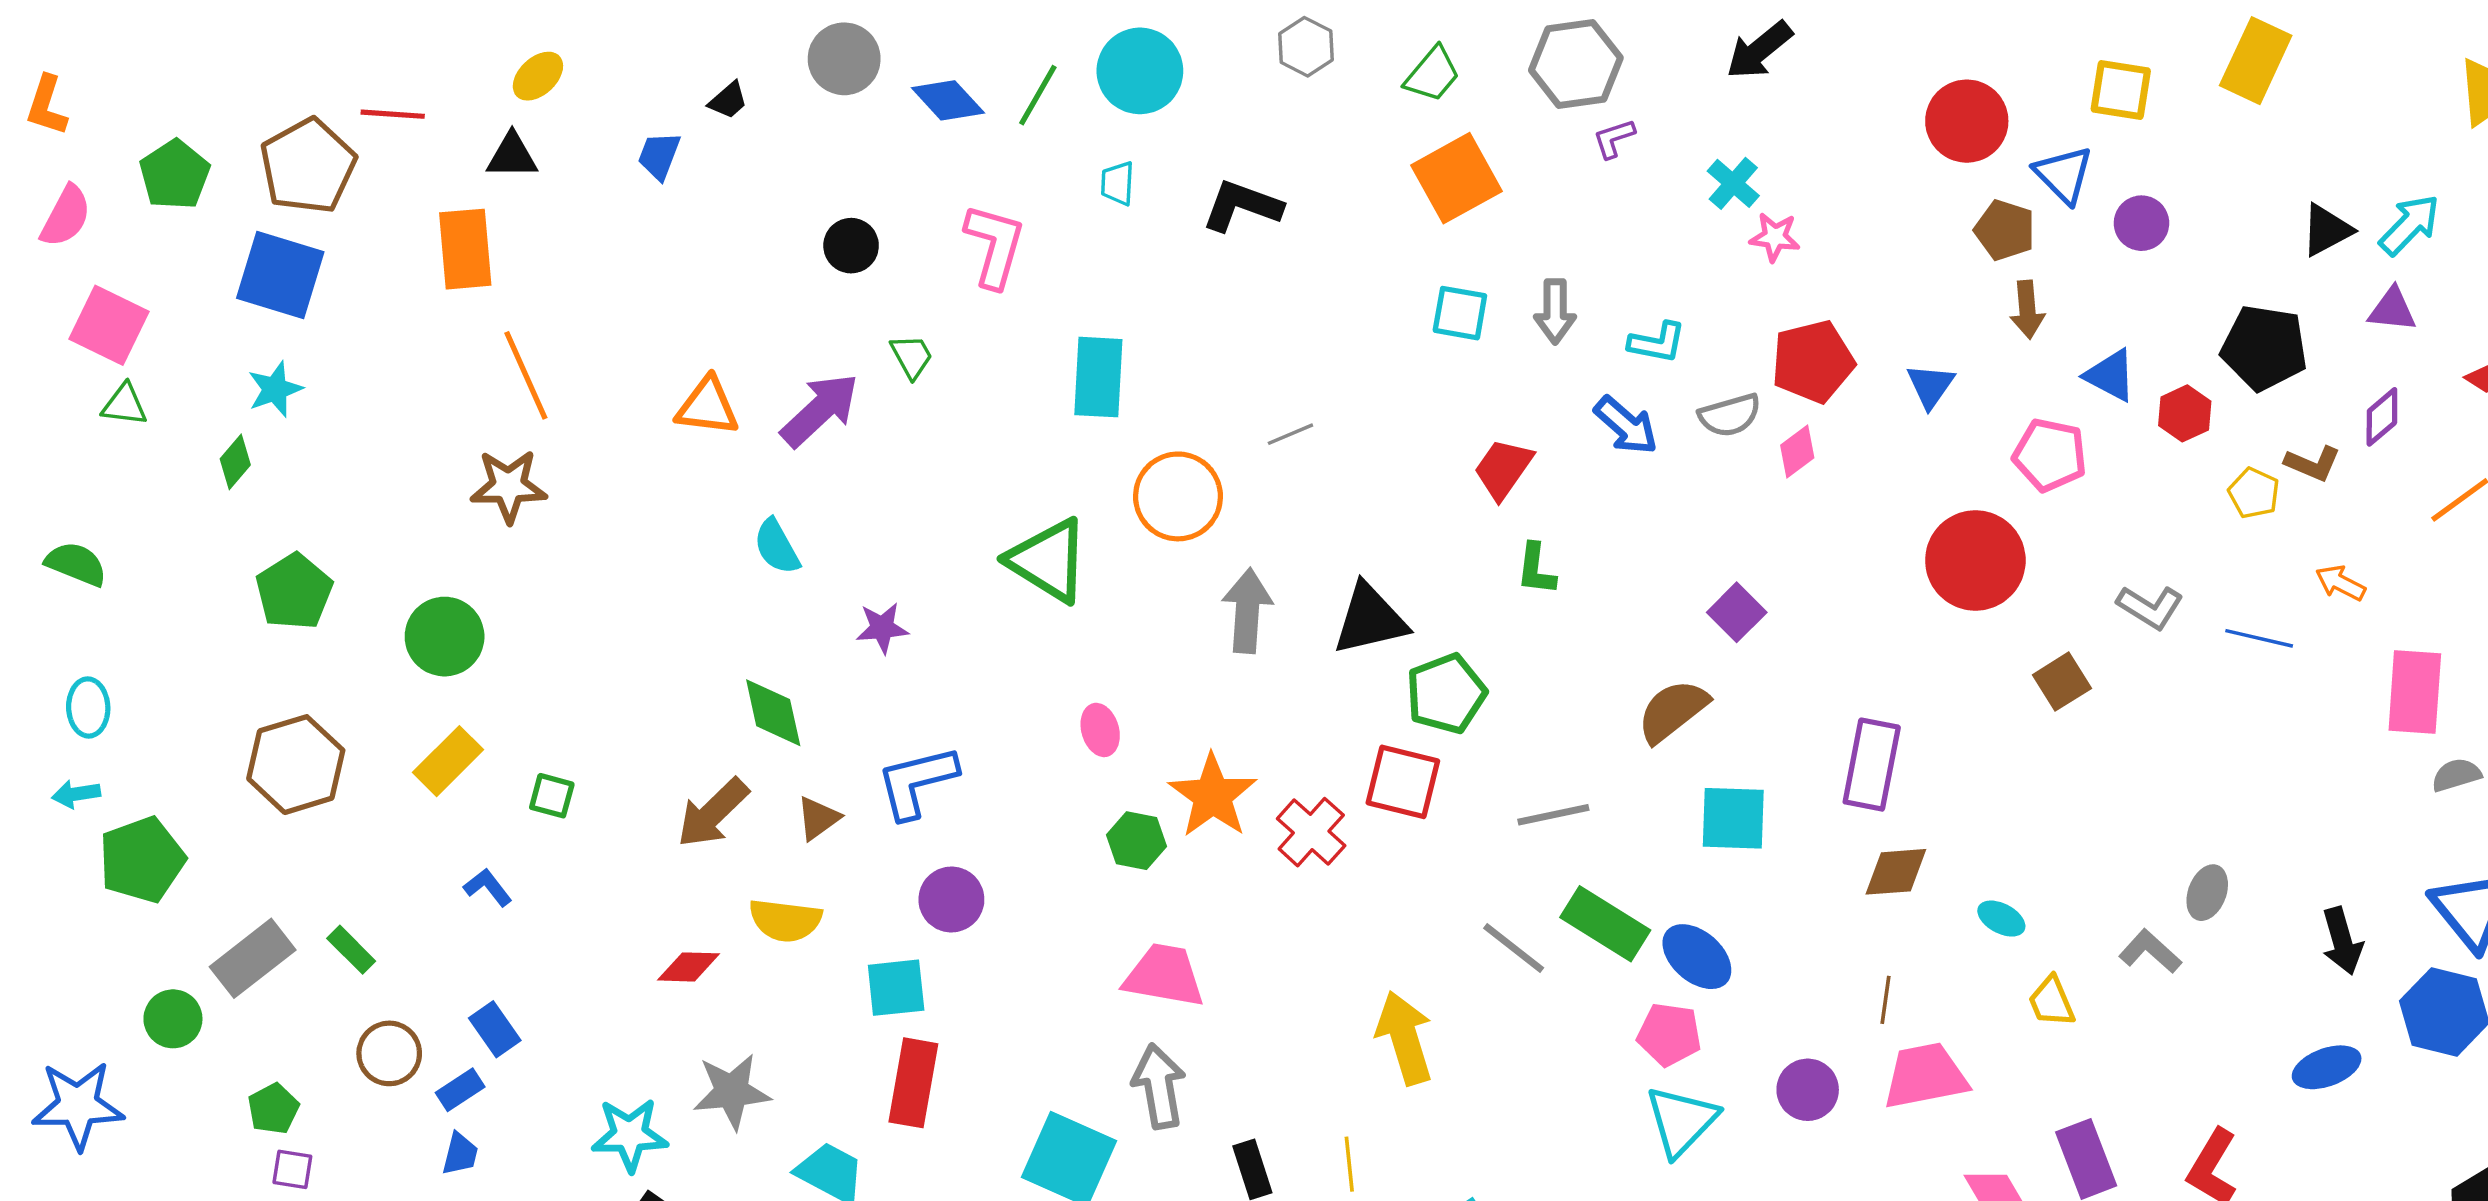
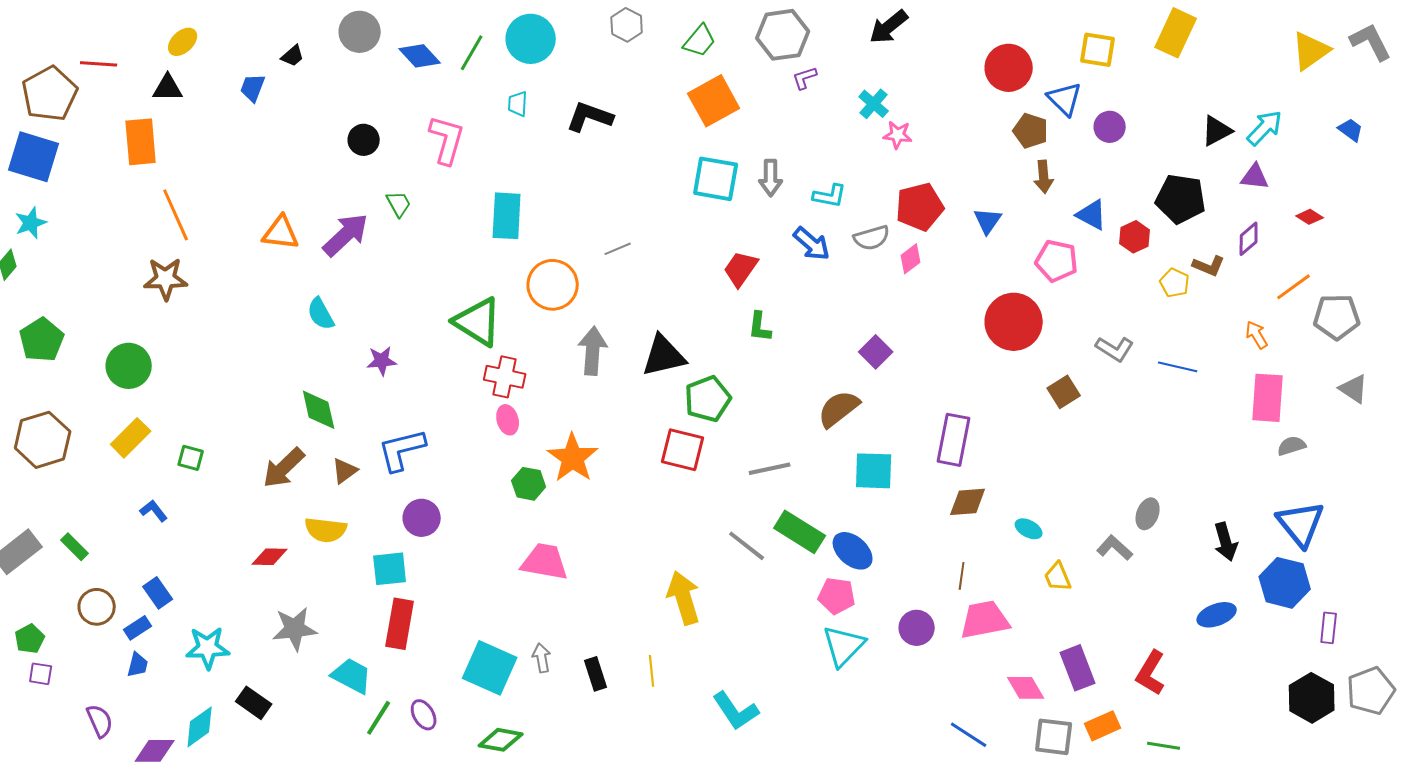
cyan square: (1460, 313) -> (716, 179), size x1.4
orange arrow: (2340, 583) -> (1257, 335), moved, turned 32
red cross: (1311, 832) -> (505, 377), moved, turned -30
gray arrow: (1159, 1086) -> (542, 658), moved, size x0.6
cyan star: (630, 1135) -> (208, 648), moved

